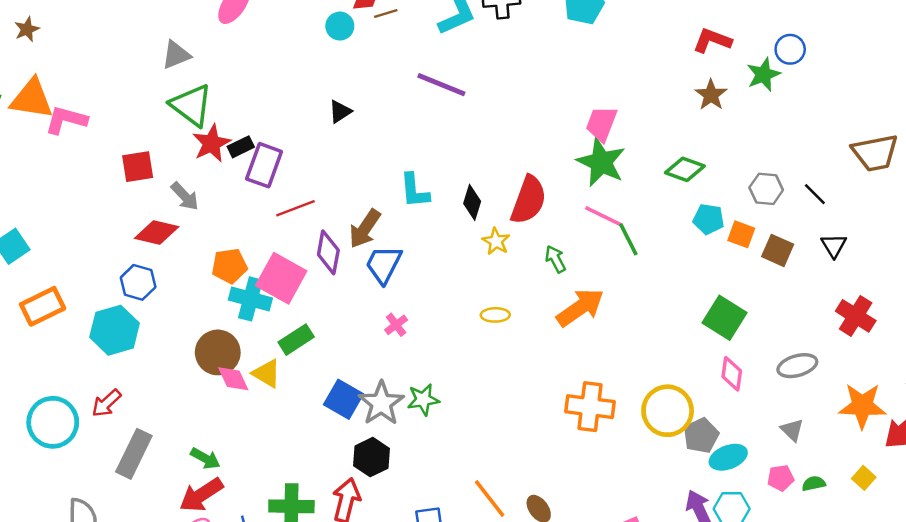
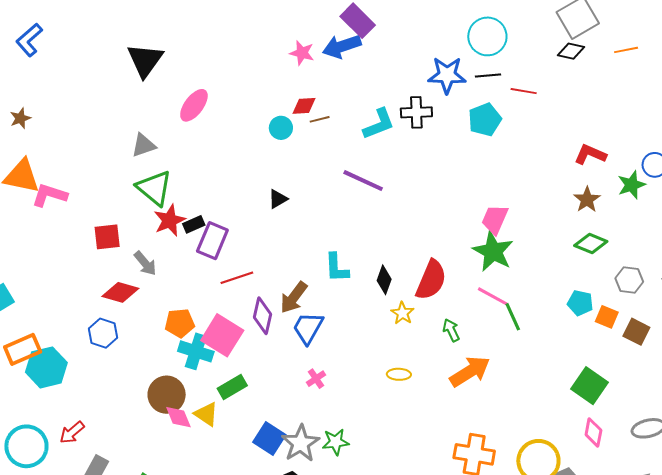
green diamond: (685, 169) -> (591, 243), moved
cyan hexagon: (115, 330) -> (46, 367), moved

